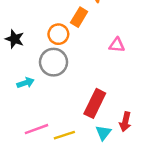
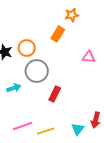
orange circle: (58, 34) -> (27, 48), moved
red rectangle: (95, 103) -> (55, 94), moved, size x0.7

